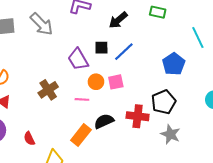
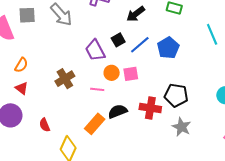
black square: (101, 48) -> (118, 40), turned -32
blue pentagon: (174, 64) -> (168, 48), moved
black pentagon: (164, 102) -> (176, 95), turned 30

